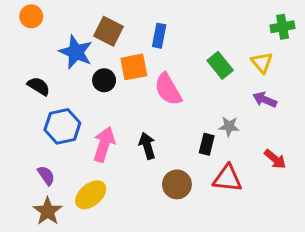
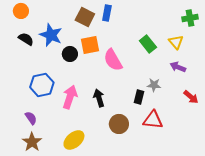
brown square: (109, 31) -> (85, 17), moved
blue rectangle: (159, 36) -> (107, 13), moved
black semicircle: (39, 86) -> (26, 39), moved
red arrow: (275, 159) -> (191, 97), moved
yellow ellipse: (91, 195) -> (74, 140), moved

